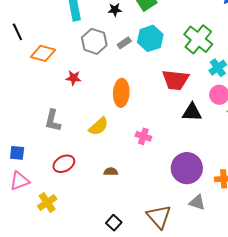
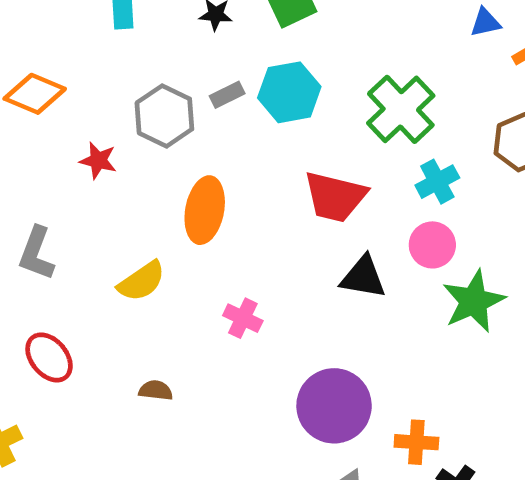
gray hexagon: (94, 41) -> (164, 116), moved
red ellipse: (64, 164) -> (49, 357), turned 70

